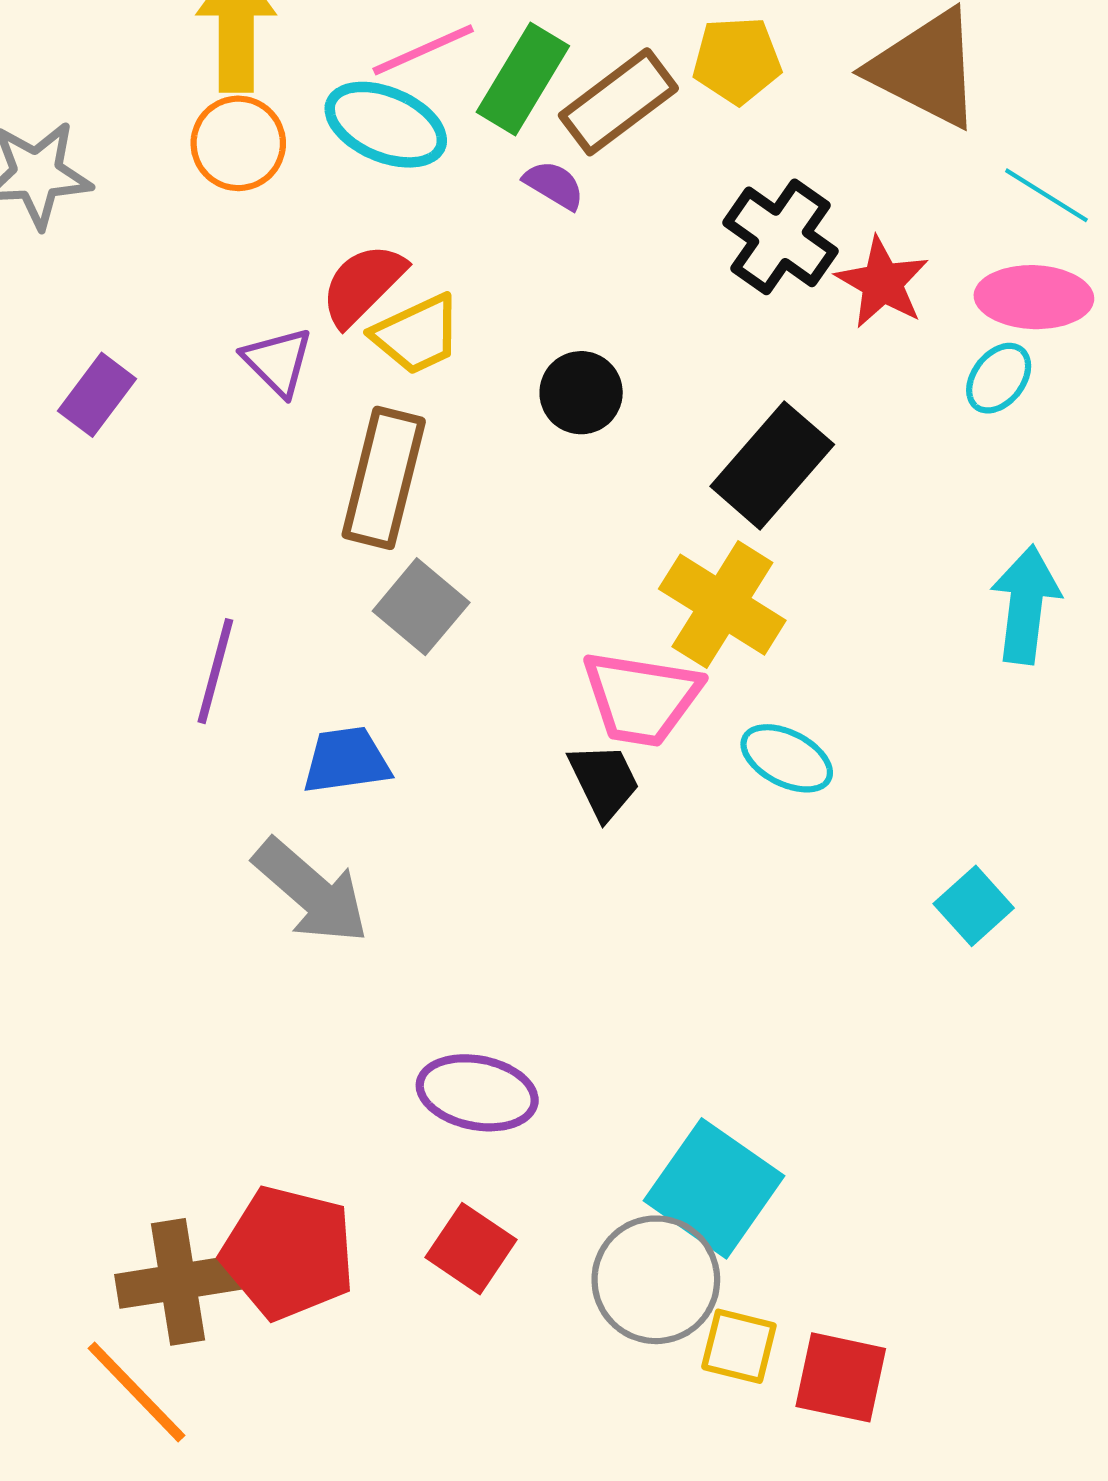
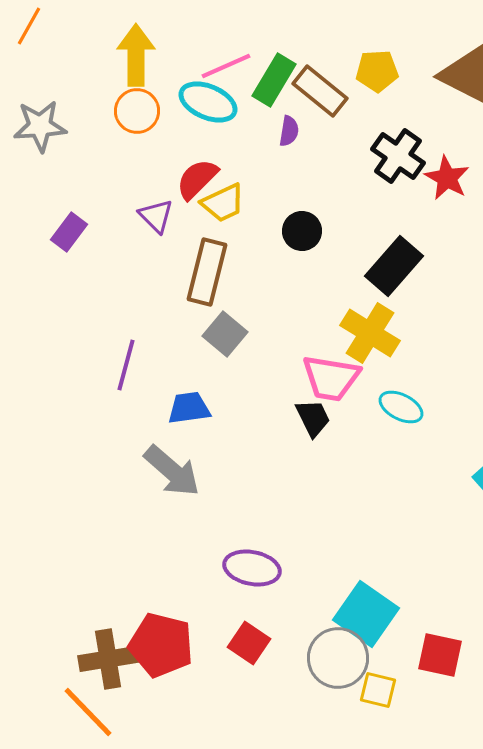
brown rectangle: (618, 102) -> (320, 91), turned 76
purple semicircle: (554, 185) -> (289, 131), turned 68
red square: (841, 1377) -> (440, 655), moved

